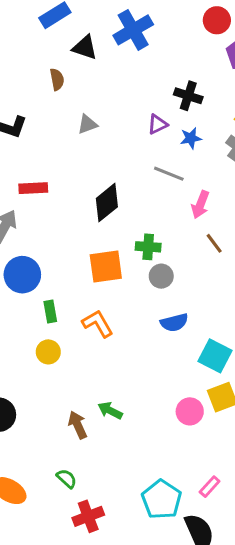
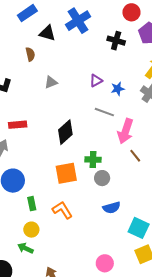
black cross: (188, 96) -> (116, 41), moved
pink arrow: (200, 205) -> (125, 131), size x1.4
green arrow: (110, 411) -> (25, 248), moved
pink circle: (190, 411) -> (105, 263), moved

